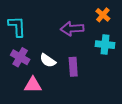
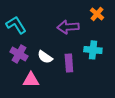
cyan L-shape: (17, 27) -> (16, 25), turned -30
cyan cross: (105, 45) -> (93, 50), moved

